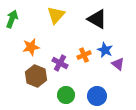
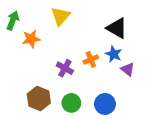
black triangle: (97, 19) -> (117, 28), moved
orange star: (31, 47) -> (31, 39), moved
brown hexagon: (36, 76) -> (39, 99), moved

